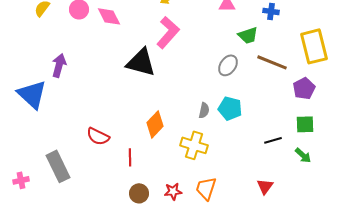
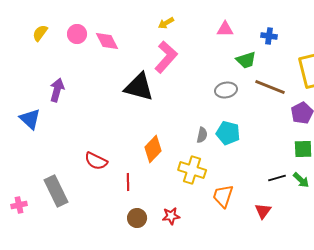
gray ellipse: (228, 65) -> (226, 90), turned 45
blue triangle: (32, 94) -> (30, 119), size x0.7
black line: (273, 140) -> (277, 178), moved
orange trapezoid: (206, 188) -> (223, 196), moved

